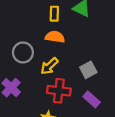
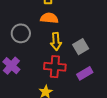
yellow arrow: (49, 66) -> (56, 41), moved, turned -48
purple rectangle: (92, 99) -> (85, 73), turned -70

